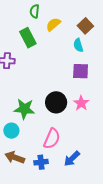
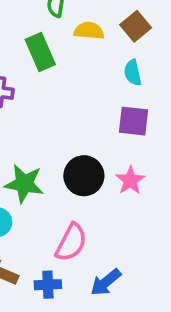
yellow semicircle: (53, 24) -> (89, 31), turned 42
brown square: (85, 26) -> (136, 26), moved

